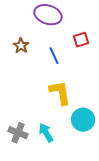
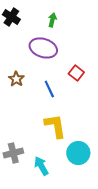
red square: (81, 40) -> (76, 73), turned -35
gray cross: (18, 133) -> (13, 153), moved, turned -36

